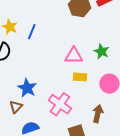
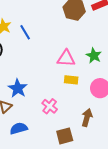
blue line: (32, 32) -> (25, 32), turned -56
pink cross: (60, 104) -> (50, 106), size x0.7

